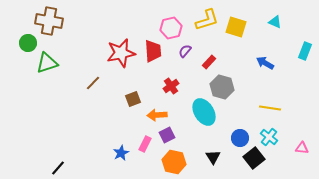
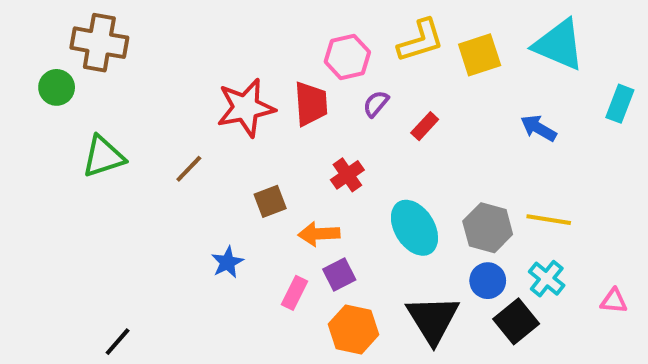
cyan triangle: (275, 22) -> (559, 45), size x2.0
yellow square: (236, 27) -> (480, 55), turned -35
green triangle: (47, 63) -> (103, 157), moved
gray hexagon: (222, 87) -> (488, 228), moved
blue star: (121, 153) -> (227, 262), moved
black triangle: (213, 157) -> (433, 319), size x1.8

